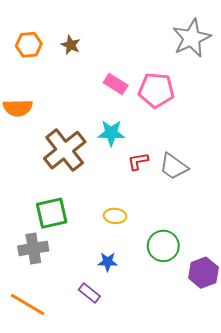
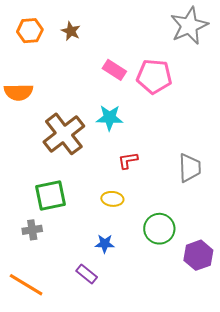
red L-shape: (138, 161) -> (128, 160), moved
gray trapezoid: (174, 166) -> (190, 168), moved, turned -128
gray cross: (33, 248) -> (32, 230), size x0.7

